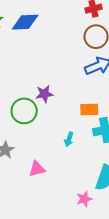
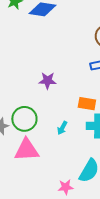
green circle: (24, 111) -> (24, 119), moved
pink triangle: (37, 169) -> (27, 150), size x1.5

